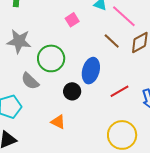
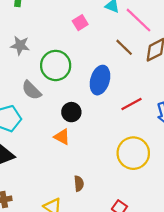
gray star: (19, 41) -> (20, 45), size x0.7
black circle: (72, 91) -> (71, 112), moved

